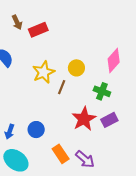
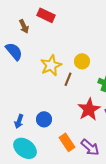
brown arrow: (17, 22) -> (24, 26), moved
red rectangle: (38, 30) -> (46, 15), moved, turned 48

